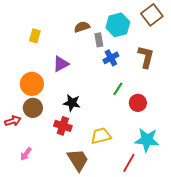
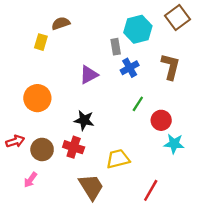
brown semicircle: (82, 27) -> (61, 23), moved
purple triangle: (61, 64) -> (89, 75), moved
brown circle: (33, 108) -> (42, 149), moved
cyan star: (147, 140) -> (174, 144), moved, size x0.7

